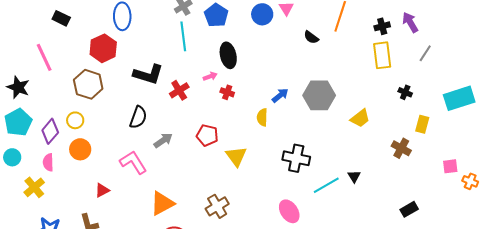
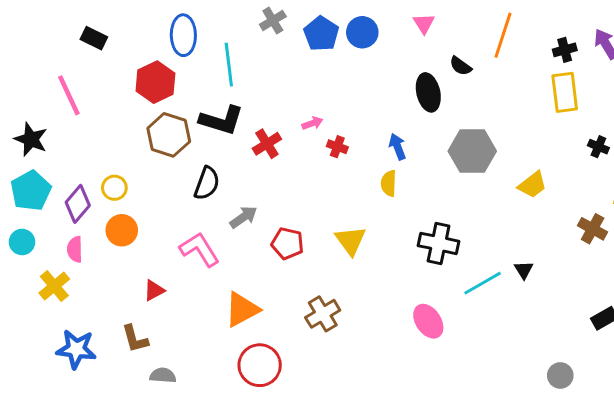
blue circle: (262, 14) -> (362, 32), moved
cyan line: (183, 36) -> (229, 65), moved
black ellipse: (228, 55) -> (428, 92), moved
brown hexagon: (88, 84) -> (169, 135), moved
blue arrow: (280, 95) -> (397, 147), moved, turned -72
red pentagon: (207, 135) -> (287, 243), moved

